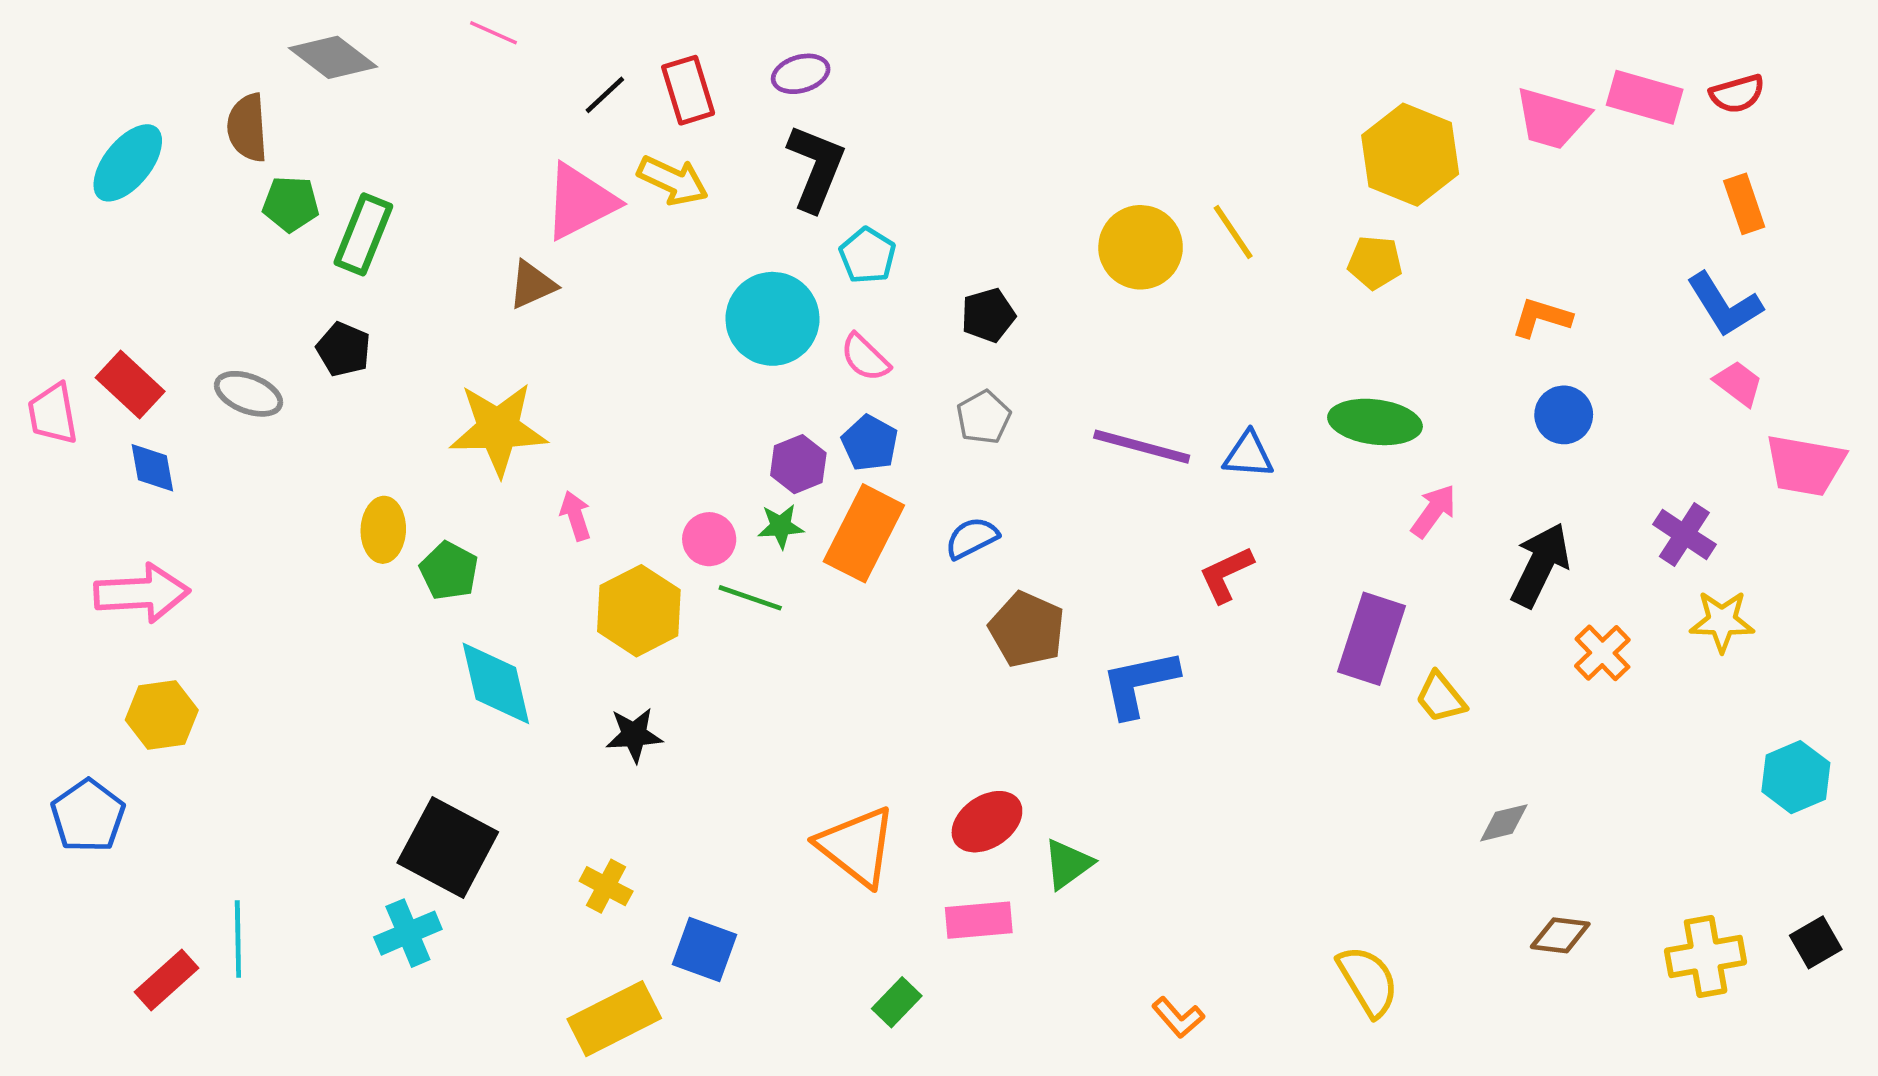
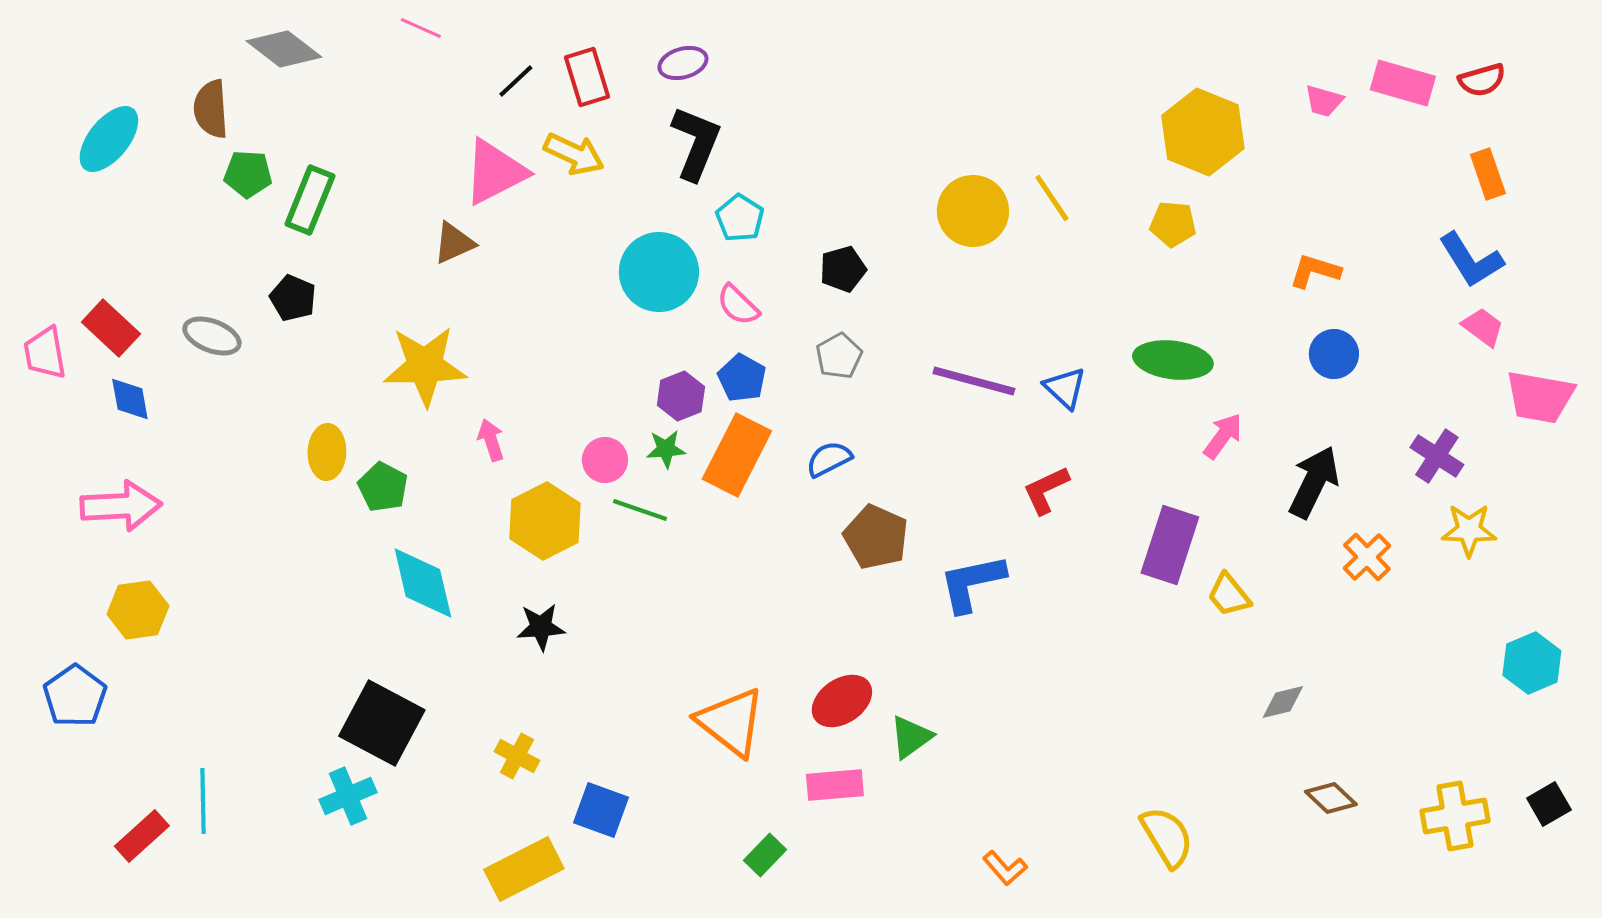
pink trapezoid: (1552, 118) -> (1324, 101), size x0.6
blue triangle: (1248, 455) -> (1065, 388), turned 39
brown diamond: (1560, 935) -> (1331, 798), turned 36

